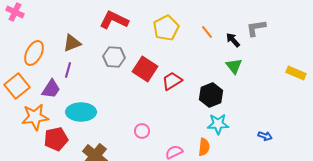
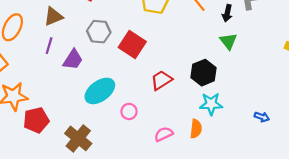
black arrow: (233, 40) -> (227, 13), turned -126
red trapezoid: (172, 81) -> (161, 80), moved
purple trapezoid: (51, 89) -> (73, 60), moved
cyan ellipse: (81, 112) -> (100, 91), moved, turned -36

